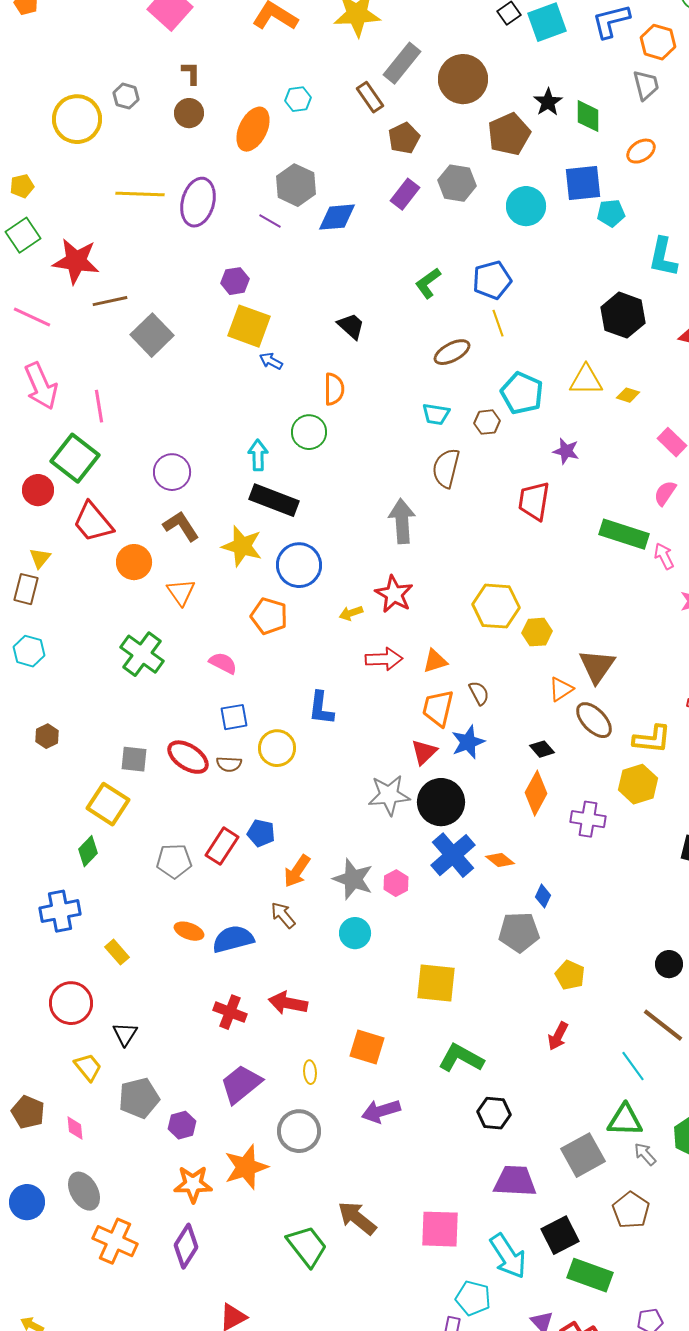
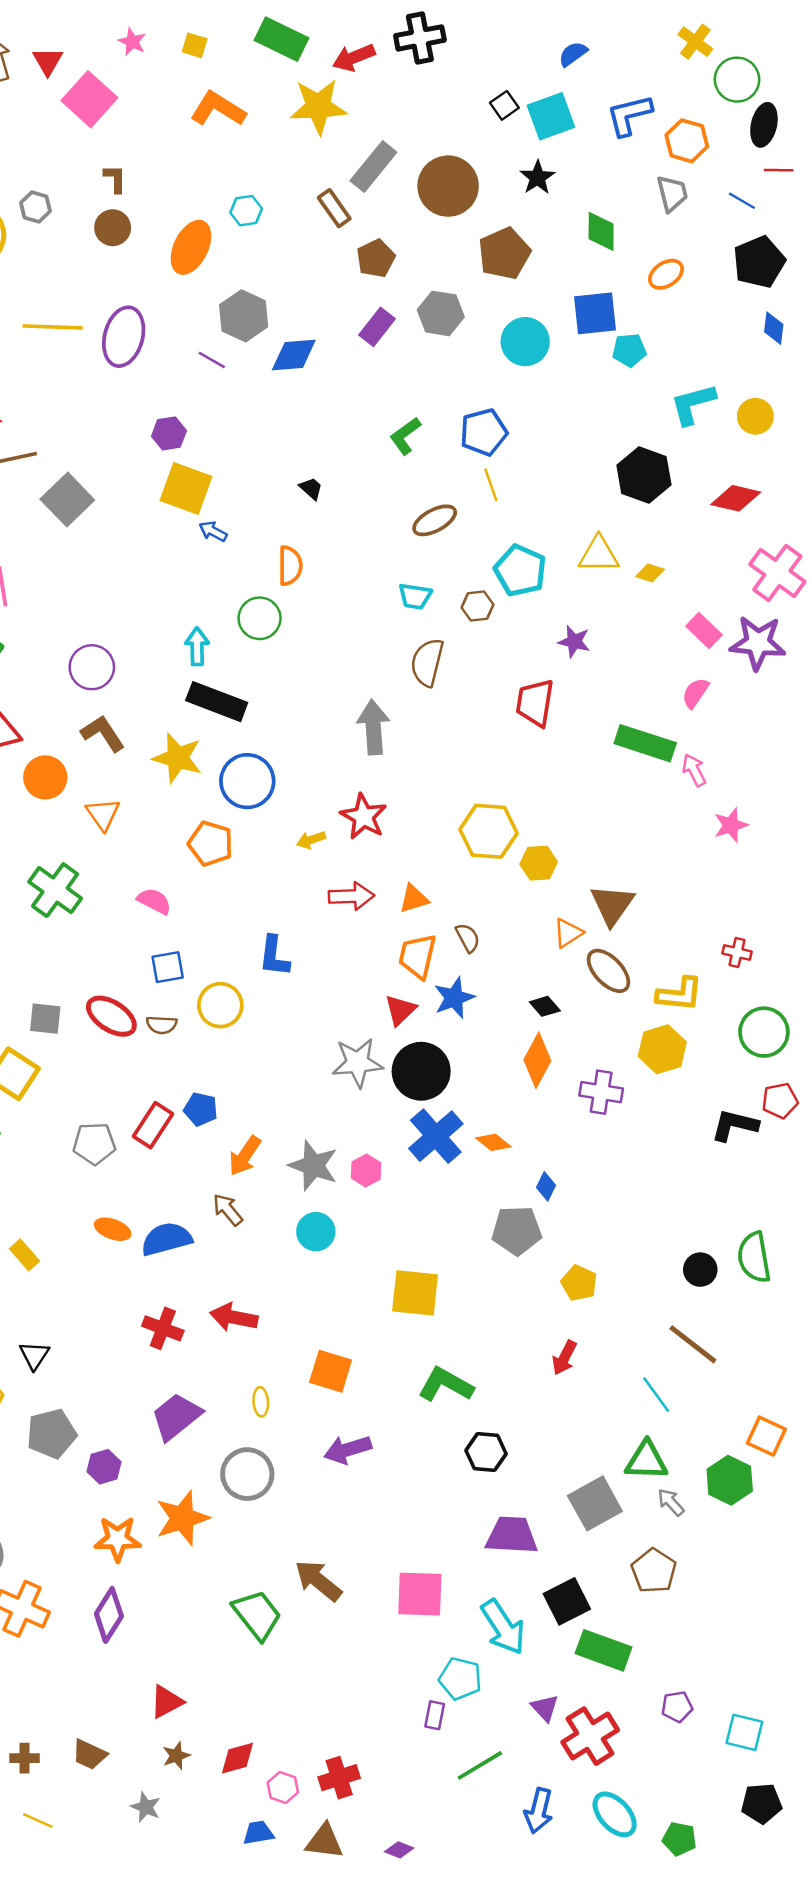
black star: (548, 102) -> (537, 178), moved
cyan L-shape: (663, 257) -> (693, 404), turned 63
black trapezoid: (351, 326) -> (311, 488), size x0.7

